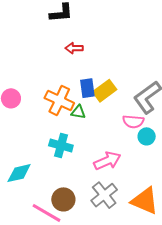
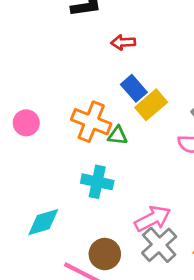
red arrow: (74, 48) -> (123, 42), moved
blue rectangle: (87, 88) -> (134, 88), moved, turned -30
pink arrow: (107, 161) -> (153, 219), moved

